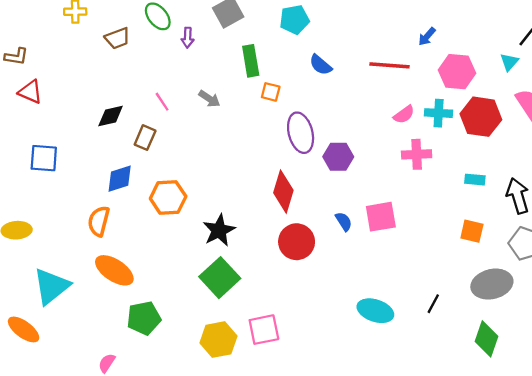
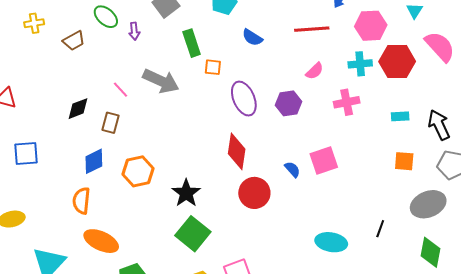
gray arrow: (209, 99) -> (161, 81), size x1.8
pink semicircle: (404, 115) -> (315, 71), moved
purple hexagon: (338, 157) -> (288, 103), moved

